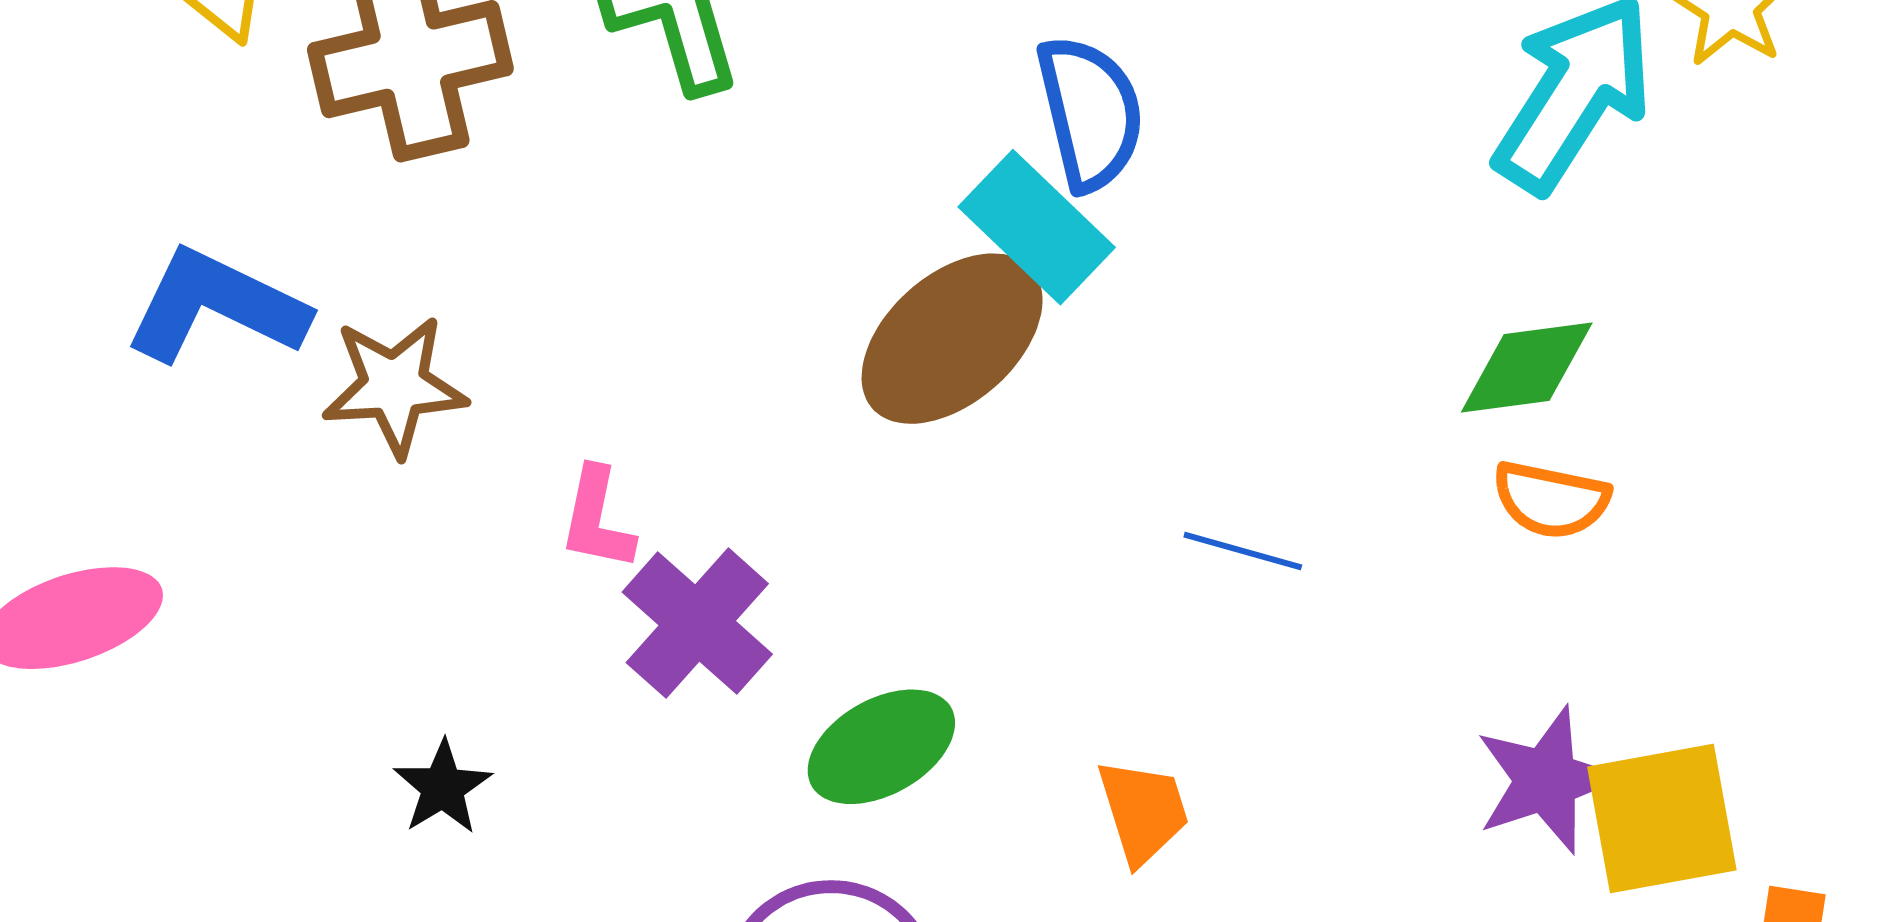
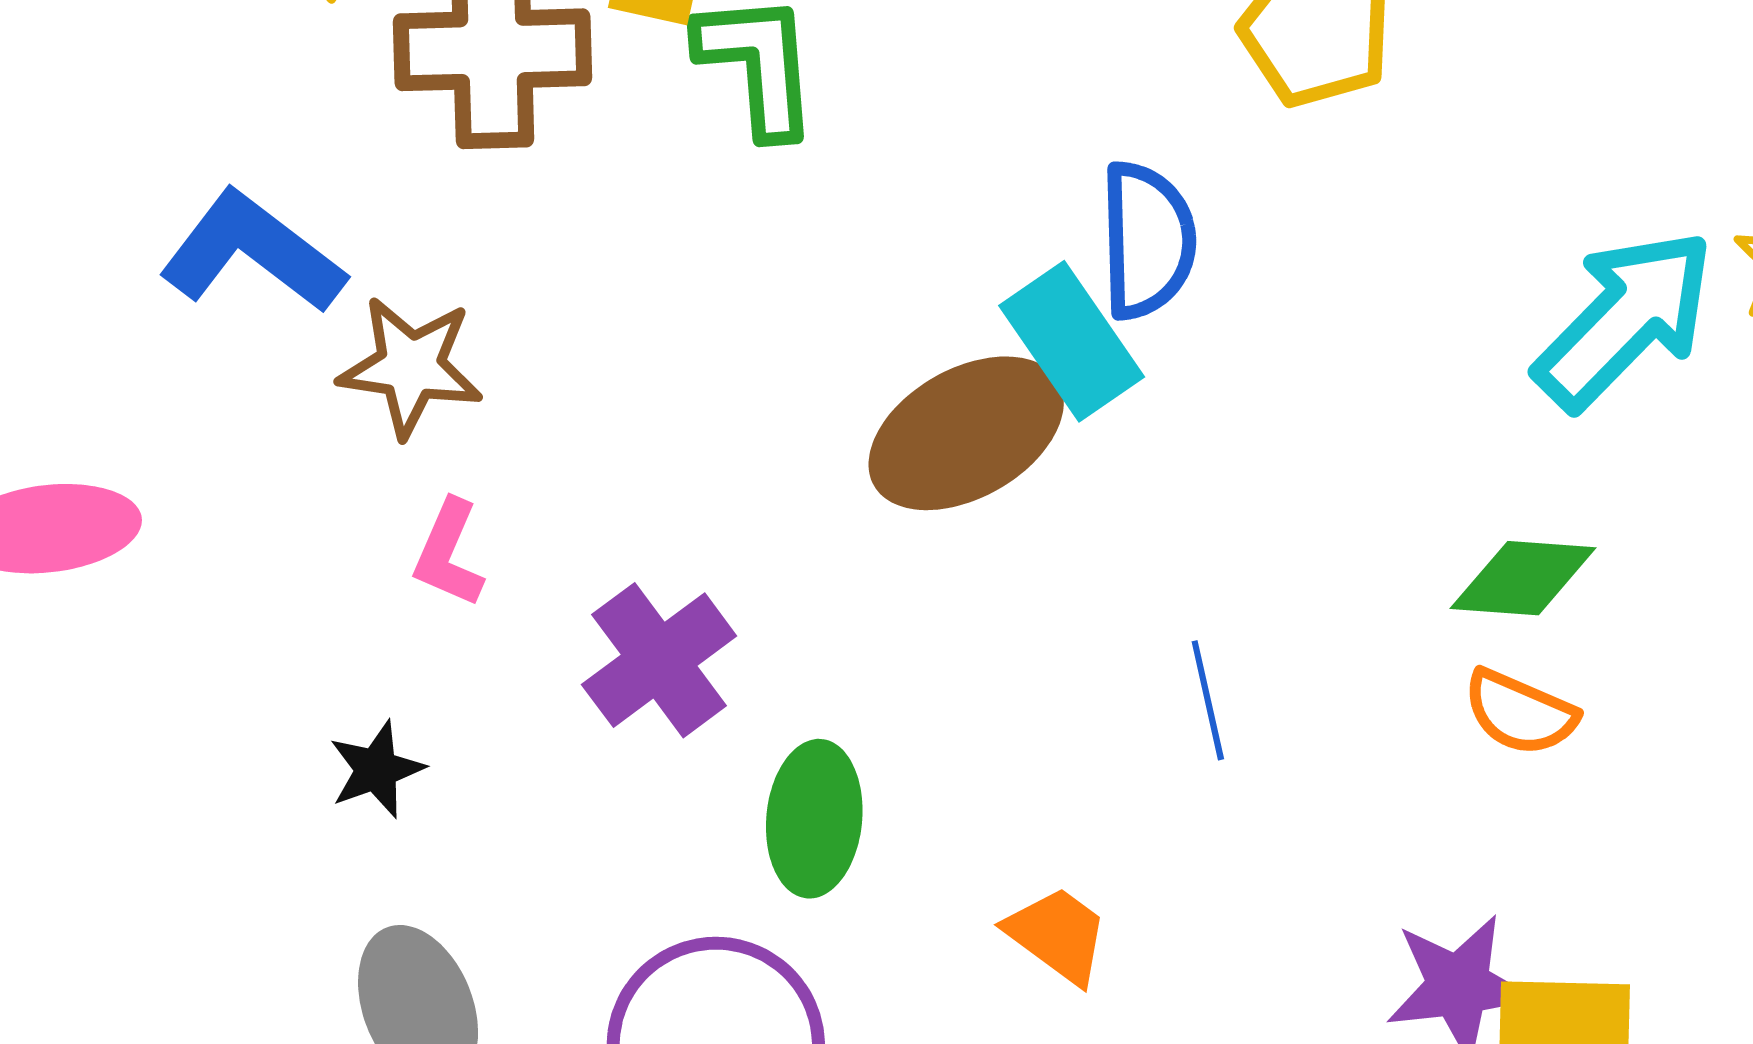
pink L-shape: (597, 519) -> (449, 553), moved
blue line: (1243, 551) -> (1208, 700), turned 50
green ellipse: (881, 747) -> (814, 819), turned -67
orange trapezoid: (1143, 811) -> (1057, 935), turned -48

